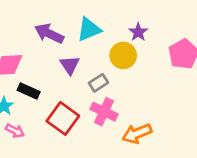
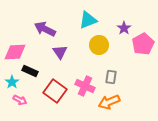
cyan triangle: (89, 29) -> (88, 20), moved
purple star: (138, 32) -> (124, 28), moved
gray rectangle: (98, 83) -> (111, 77), moved, turned -48

